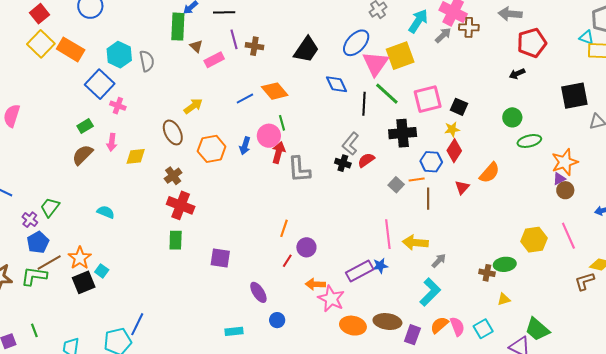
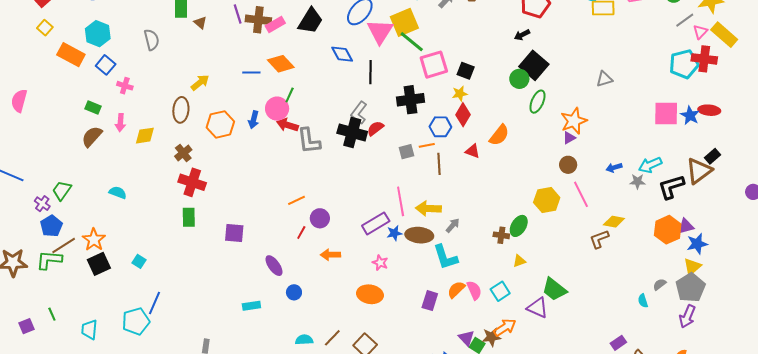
yellow square: (41, 44) -> (45, 28), size x0.6
brown cross: (254, 46) -> (258, 20), size x1.4
orange rectangle: (71, 49) -> (71, 55), moved
cyan hexagon: (119, 55) -> (98, 34), moved
pink rectangle: (214, 60) -> (275, 24), moved
blue square: (100, 84) -> (106, 65), size x0.7
green line: (387, 94) -> (412, 42), moved
black square: (574, 96) -> (534, 65), moved, turned -36
blue line: (245, 99) -> (251, 73), turned 30
green line: (282, 123) -> (290, 95), turned 42
green rectangle: (85, 126) -> (93, 107), turned 56
brown ellipse: (173, 132) -> (181, 110), turned 35
green ellipse: (529, 141) -> (537, 102), turned -50
red arrow: (278, 153) -> (287, 125), turned -85
black cross: (343, 163) -> (352, 132), size x1.8
gray square: (396, 185) -> (406, 152), turned 35
red triangle: (462, 187) -> (473, 151), turned -49
brown circle: (565, 190) -> (568, 165), moved
orange line: (284, 228) -> (297, 200), turned 48
green ellipse: (505, 264) -> (519, 226), turned -50
cyan square: (102, 271) -> (139, 261), moved
purple rectangle: (360, 271) -> (376, 223), moved
cyan L-shape: (430, 292) -> (445, 257), turned 120
pink star: (331, 299) -> (380, 263), moved, size x0.6
brown ellipse: (387, 322) -> (419, 235), moved

